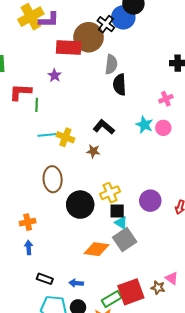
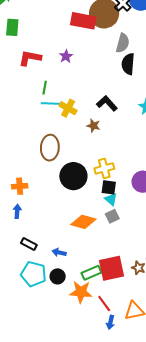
purple star: (55, 75) -> (66, 56), moved
green line: (37, 105) -> (45, 88), moved
gray square: (125, 240) -> (112, 216), size x0.6

